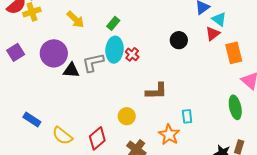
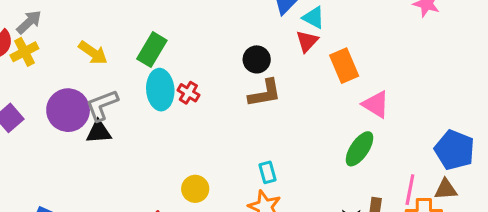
green rectangle: (113, 23) -> (152, 50), size x1.5
gray L-shape: (93, 62) -> (102, 105), moved
brown L-shape: (156, 91) -> (265, 93), moved
green ellipse: (235, 107) -> (360, 149), turned 55
cyan rectangle: (187, 116) -> (267, 172), moved

